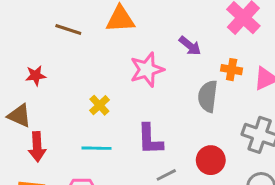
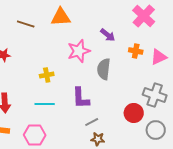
gray semicircle: (208, 96) -> (104, 69), moved
yellow cross: (99, 105) -> (47, 75), turned 32
red circle: (211, 160) -> (134, 113), moved

